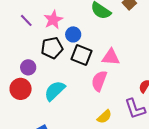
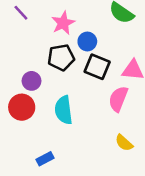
purple line: (26, 20) -> (21, 13), moved
cyan semicircle: (55, 91) -> (64, 110), turned -55
yellow semicircle: (104, 117) -> (124, 143), turned 84

